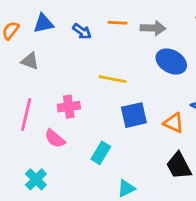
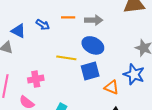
blue triangle: (44, 23) -> (18, 31), moved, turned 42
blue ellipse: (171, 61) -> (93, 45), moved
blue square: (134, 115) -> (90, 71), moved

